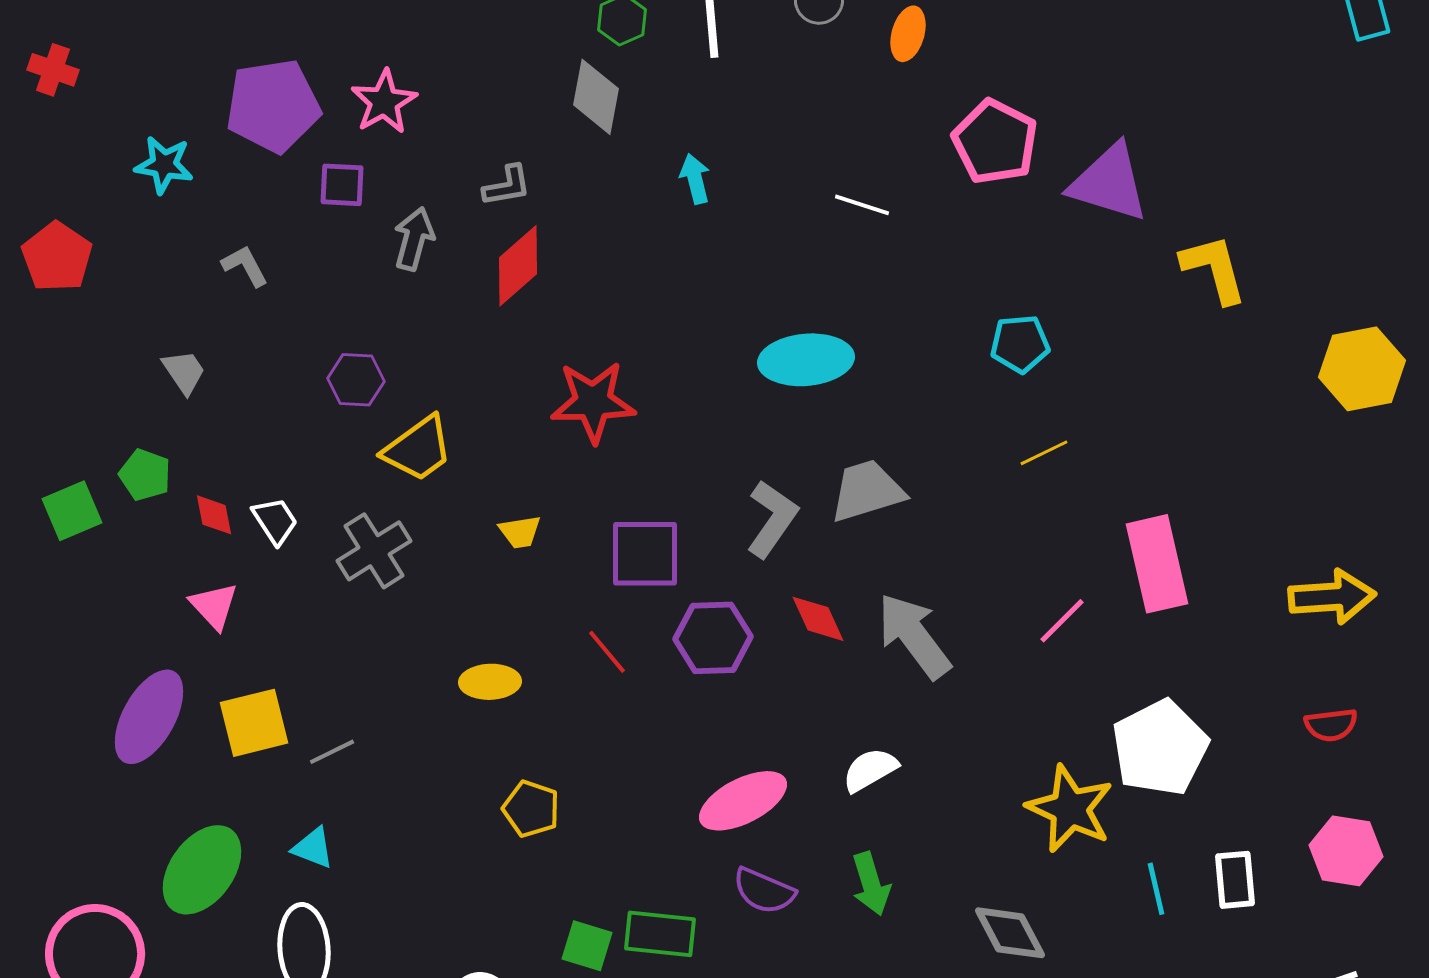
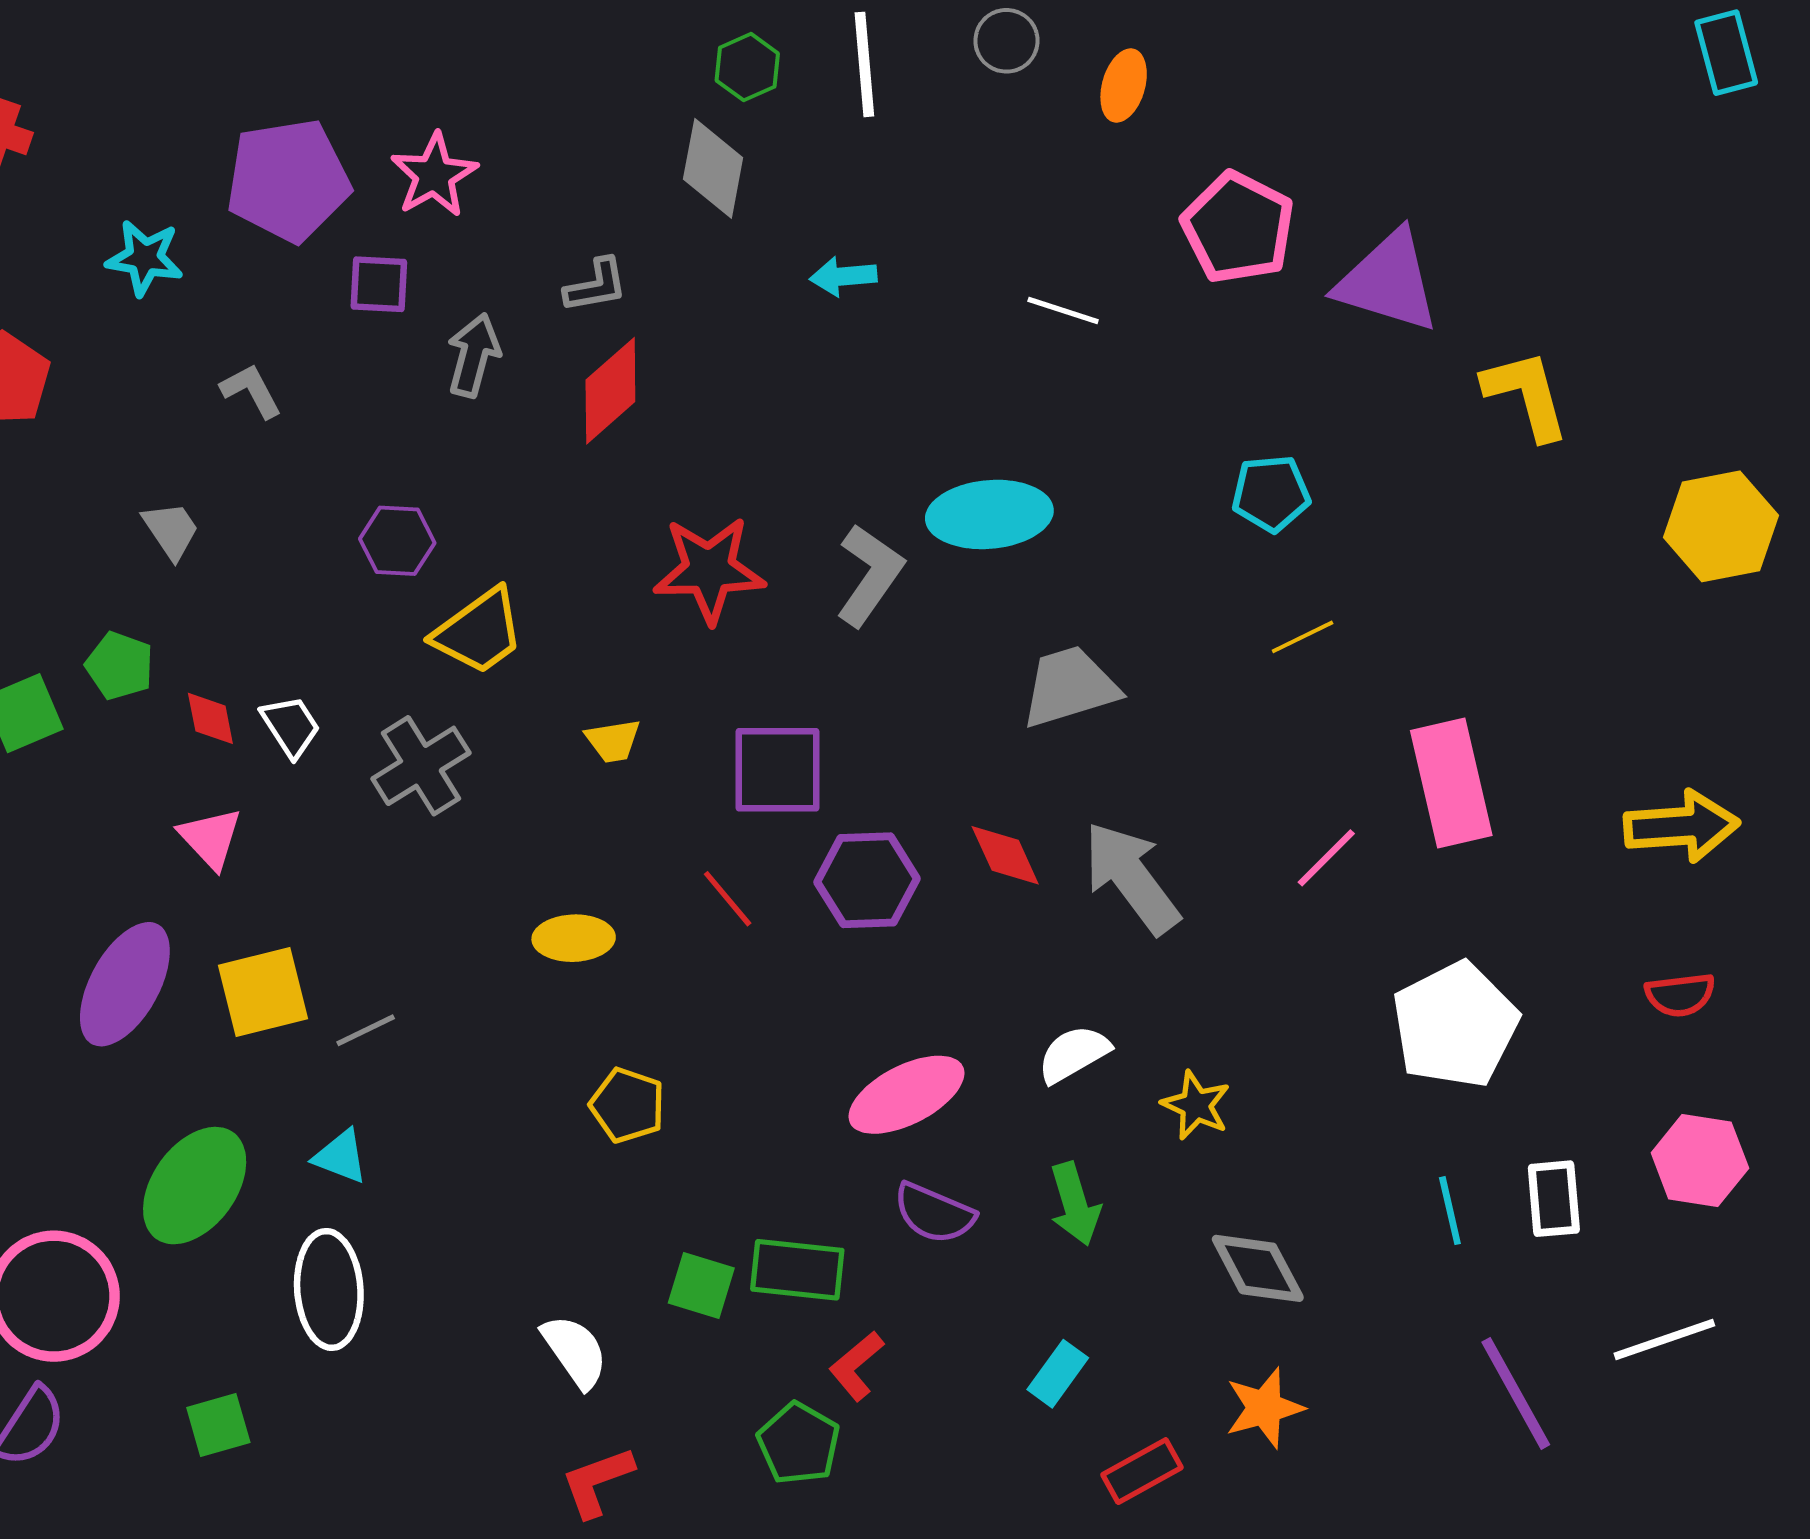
cyan arrow: (695, 179) -> (843, 276), turned -81
gray L-shape: (772, 519) -> (870, 575), moved
yellow star: (1070, 809) -> (1196, 1105), moved, size x0.6

